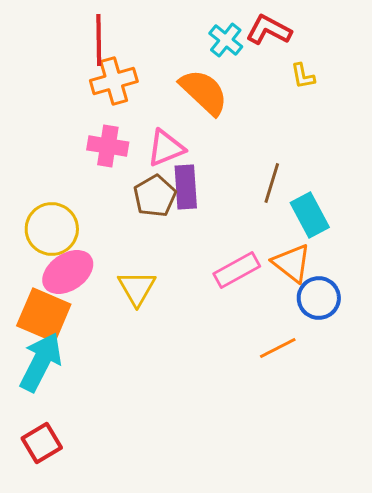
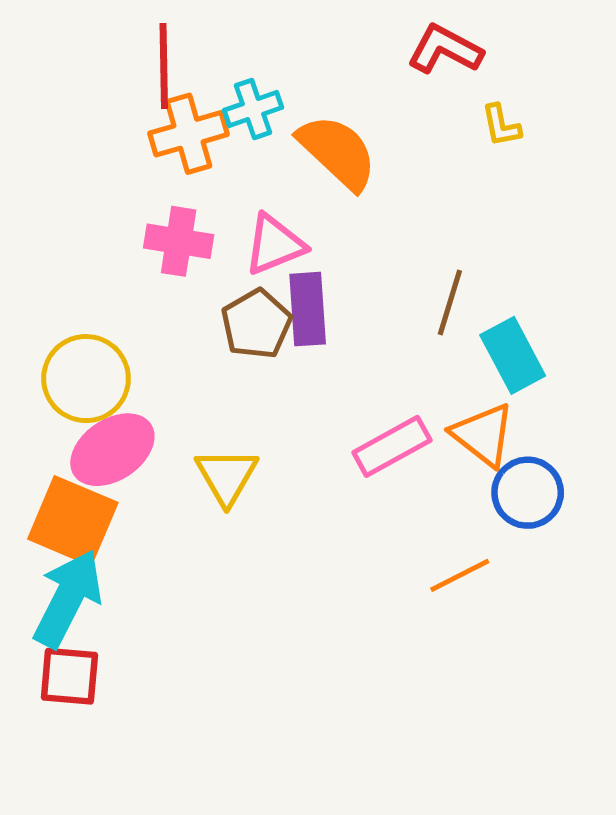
cyan cross: (226, 40) -> (253, 109), moved, turned 32
red square: (42, 443) -> (69, 676), moved, turned 36

